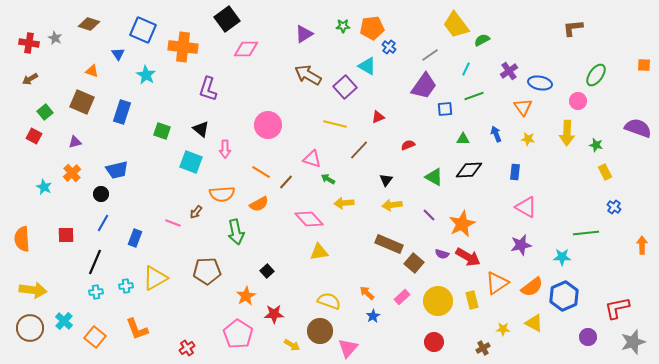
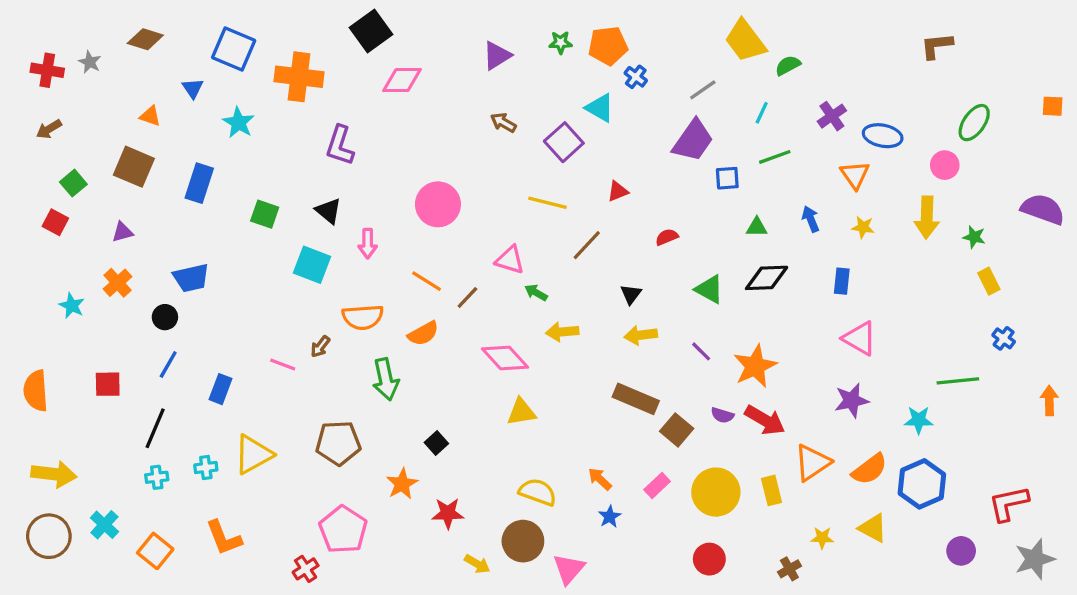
brown arrow: (308, 75) -> (503, 123), size x0.6
pink pentagon: (238, 334) -> (343, 530), moved

